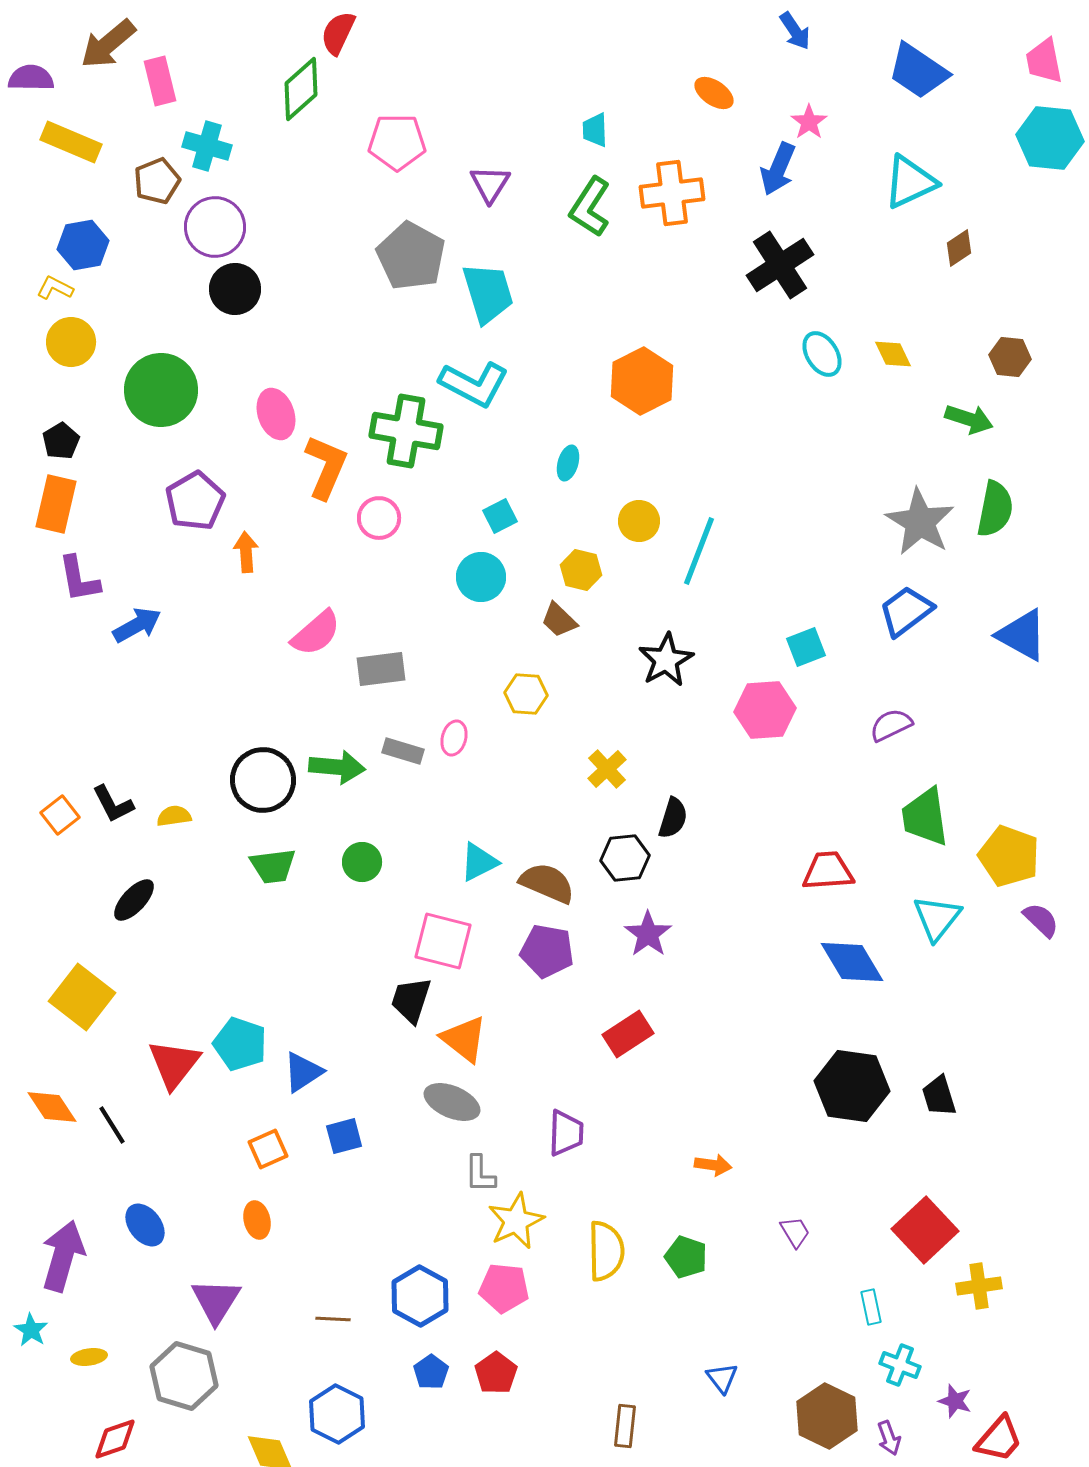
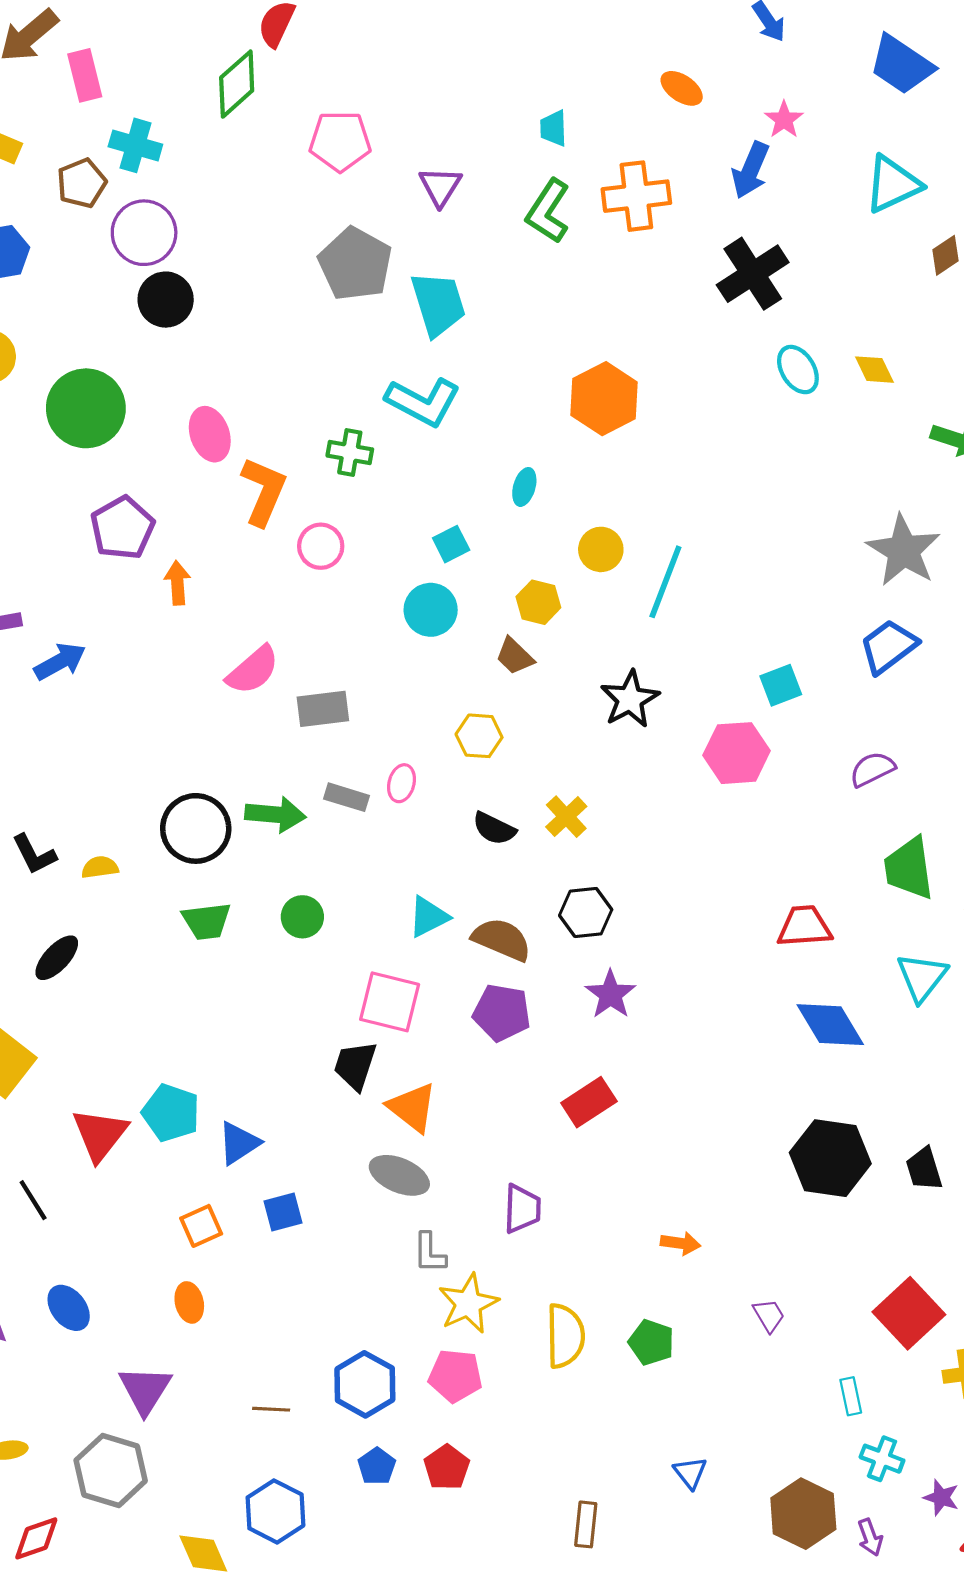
green cross: (406, 431) -> (350, 452), size x0.6
black semicircle: (673, 818) -> (494, 828), moved, turned 99

